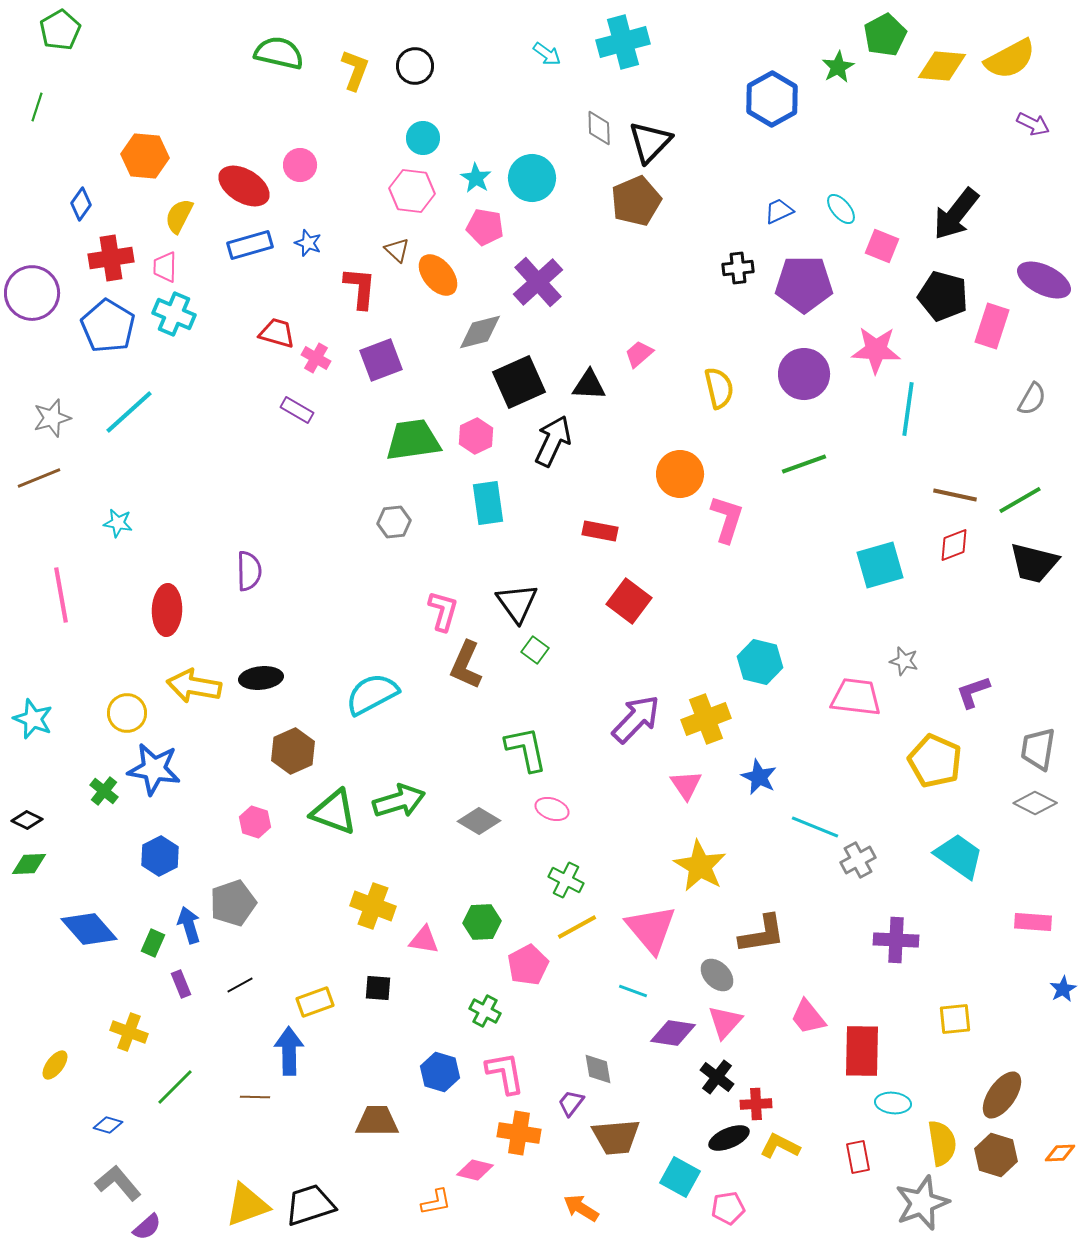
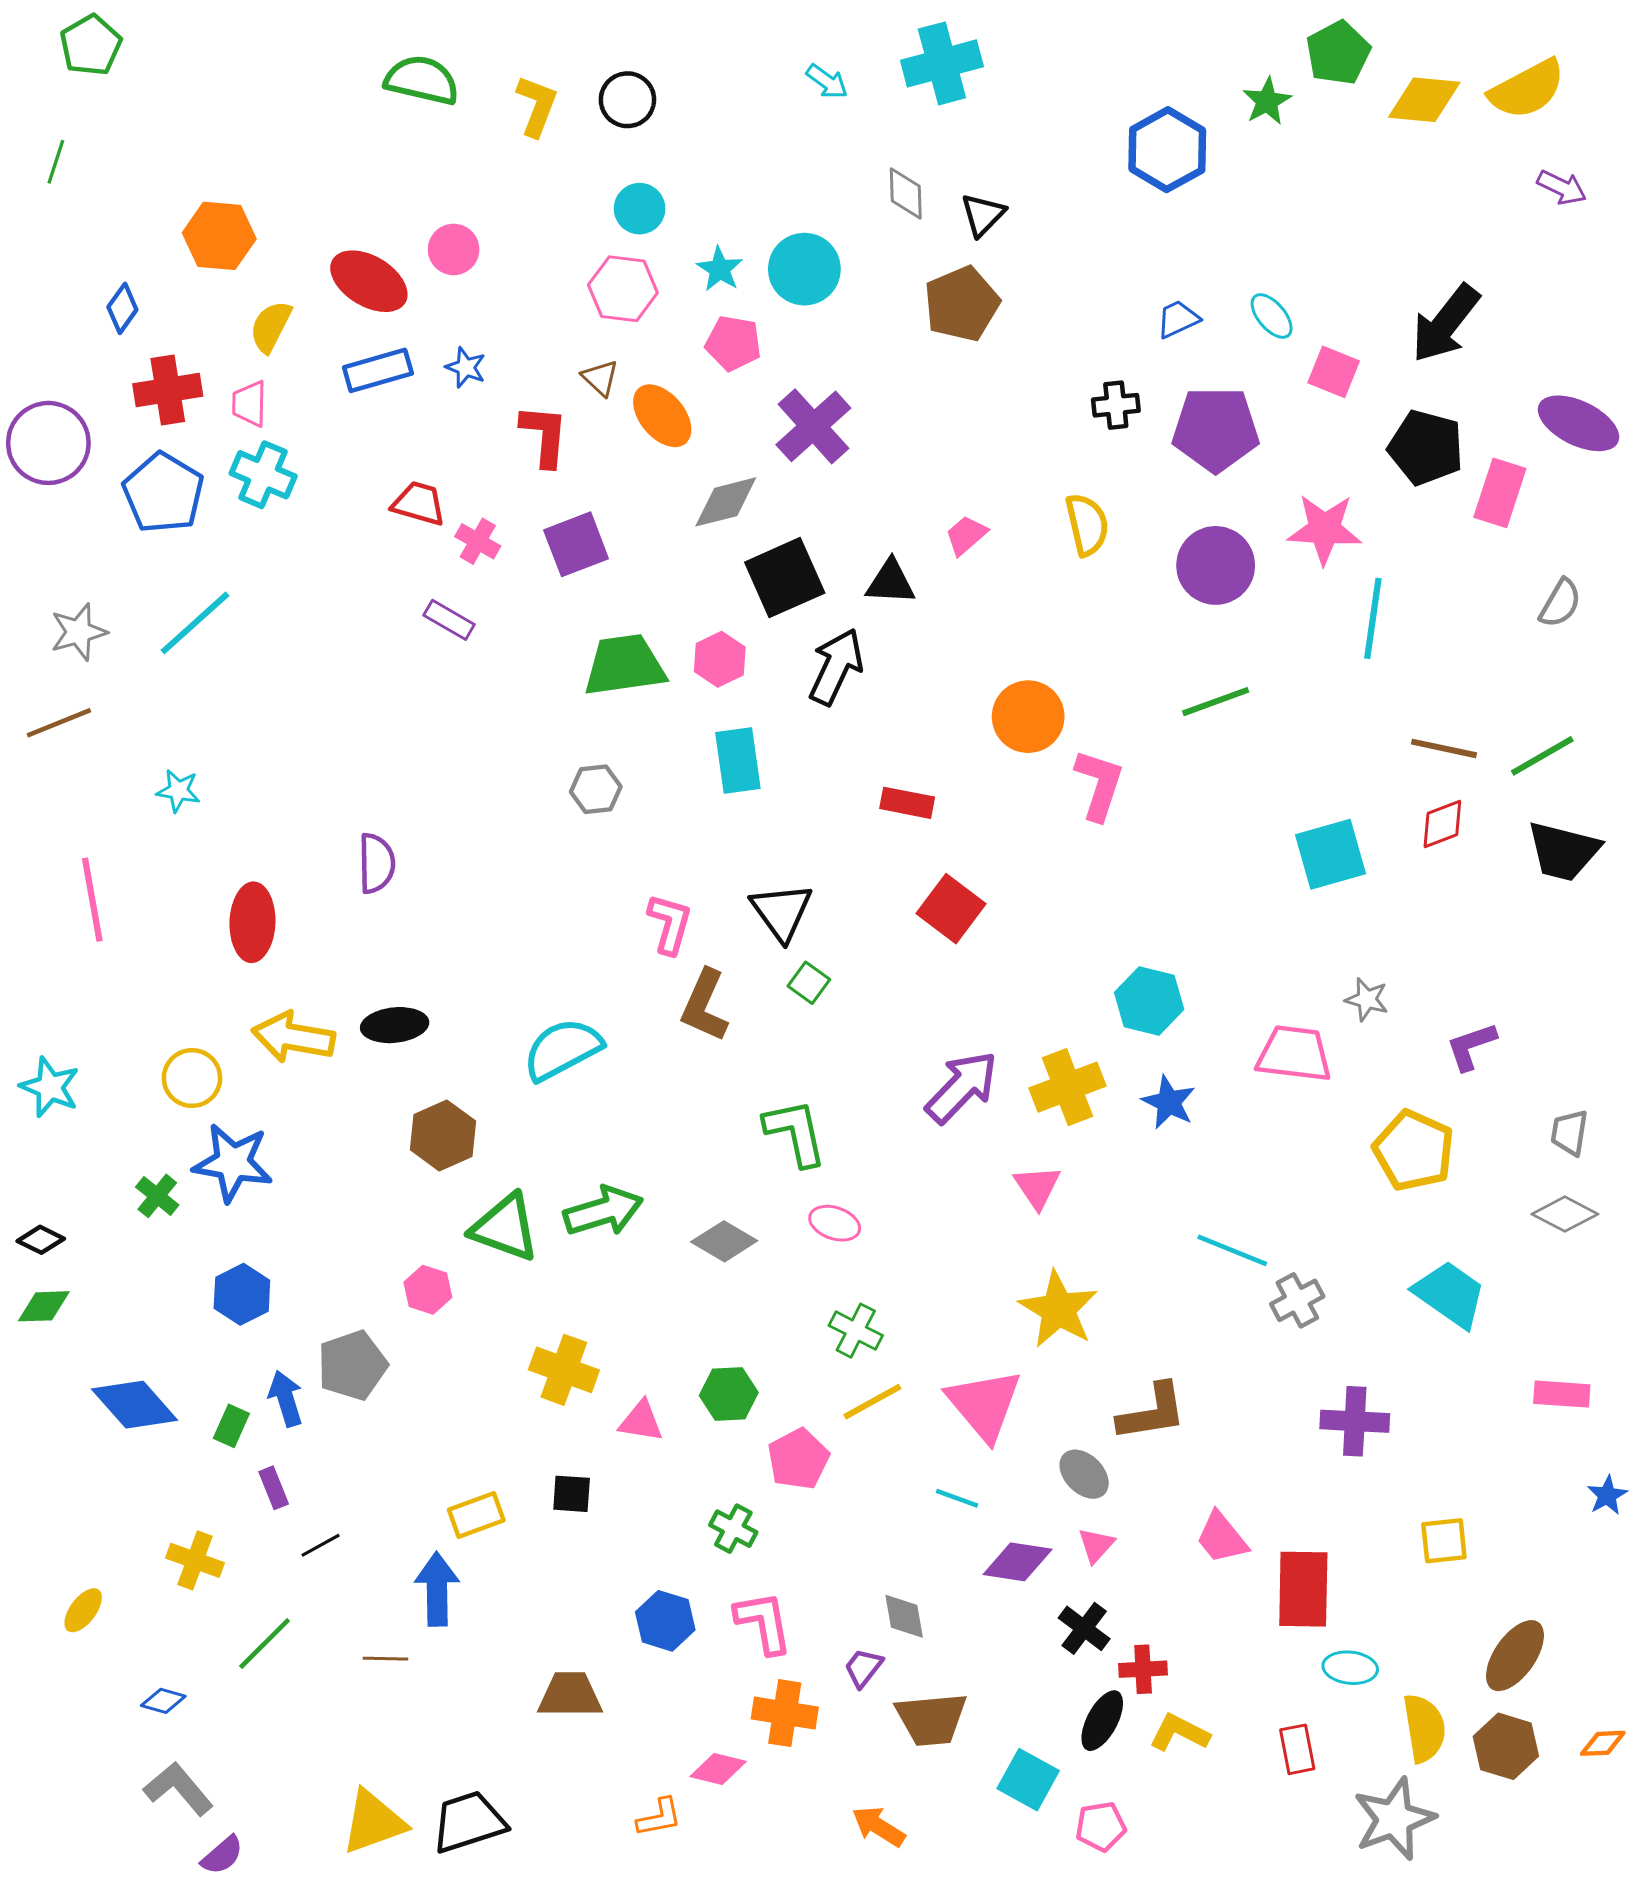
black triangle: (650, 142) -> (983, 215), size x0.7
yellow semicircle: (719, 388) -> (1087, 525), moved
gray trapezoid: (1038, 749) -> (1569, 1132), size x0.7
blue star: (759, 777) -> (1169, 1102), moved
pink hexagon: (255, 822) -> (428, 1290), moved
black line: (240, 985) -> (321, 1545), moved
pink triangle: (725, 1022) -> (1096, 1545), size x0.7
black ellipse: (729, 1138) -> (1102, 1721), turned -39

